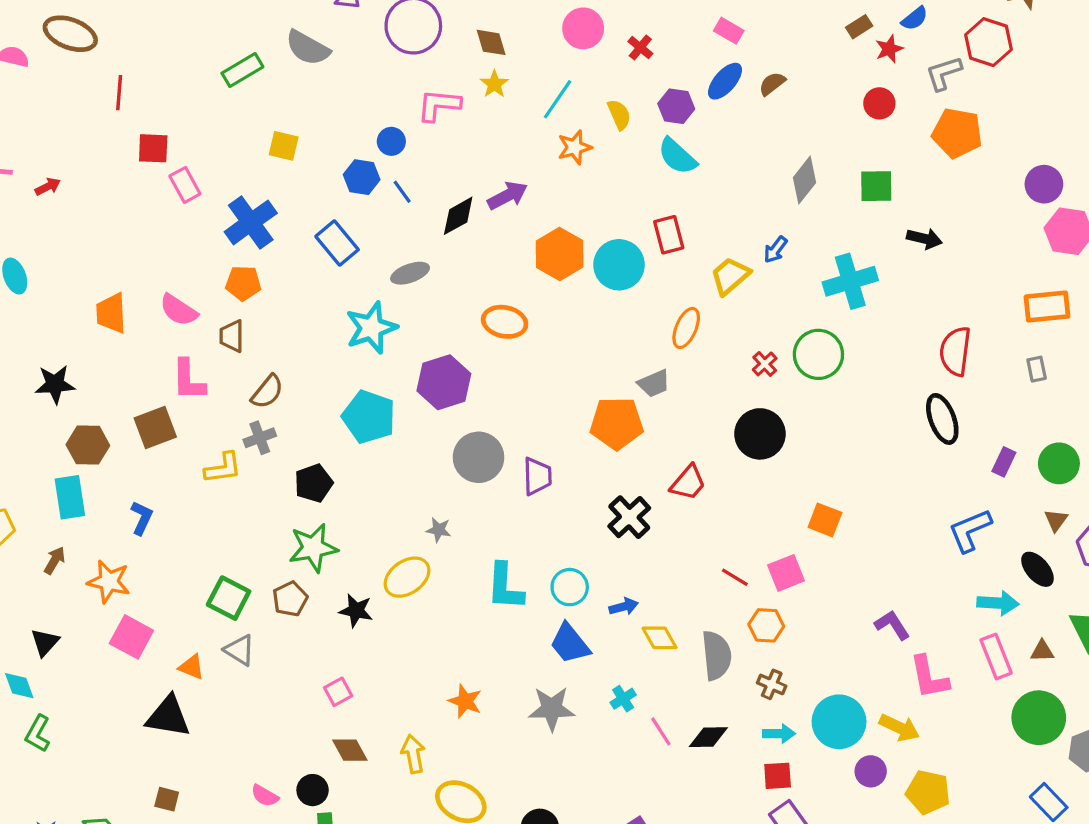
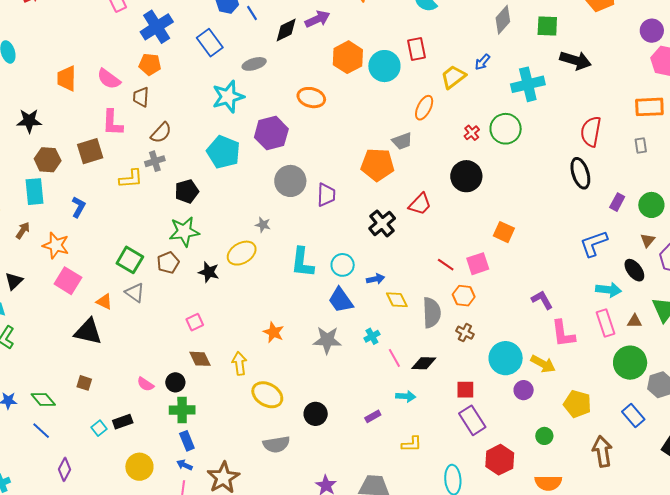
black arrow: (924, 239) -> (575, 60), size x1.4
cyan arrow: (779, 734) -> (406, 396), moved
yellow pentagon: (928, 792) -> (577, 404), moved

